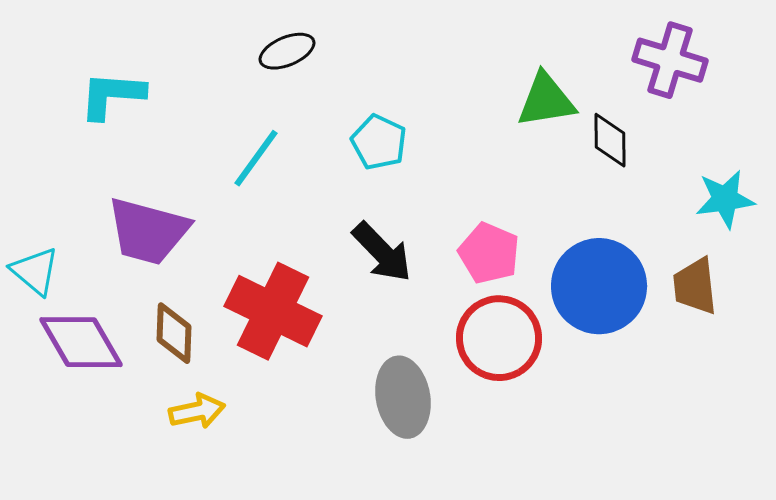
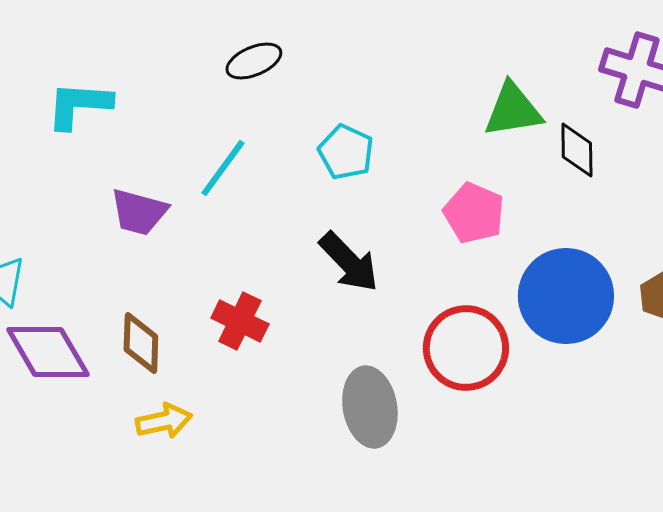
purple trapezoid: (148, 231) -> (139, 212), moved, size x0.7
pink pentagon: (489, 253) -> (474, 213), moved
red cross: (273, 311) -> (240, 321), size x0.6

